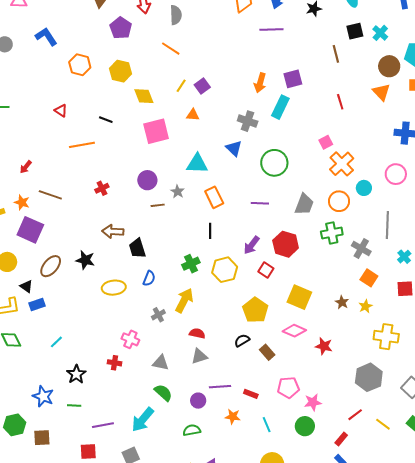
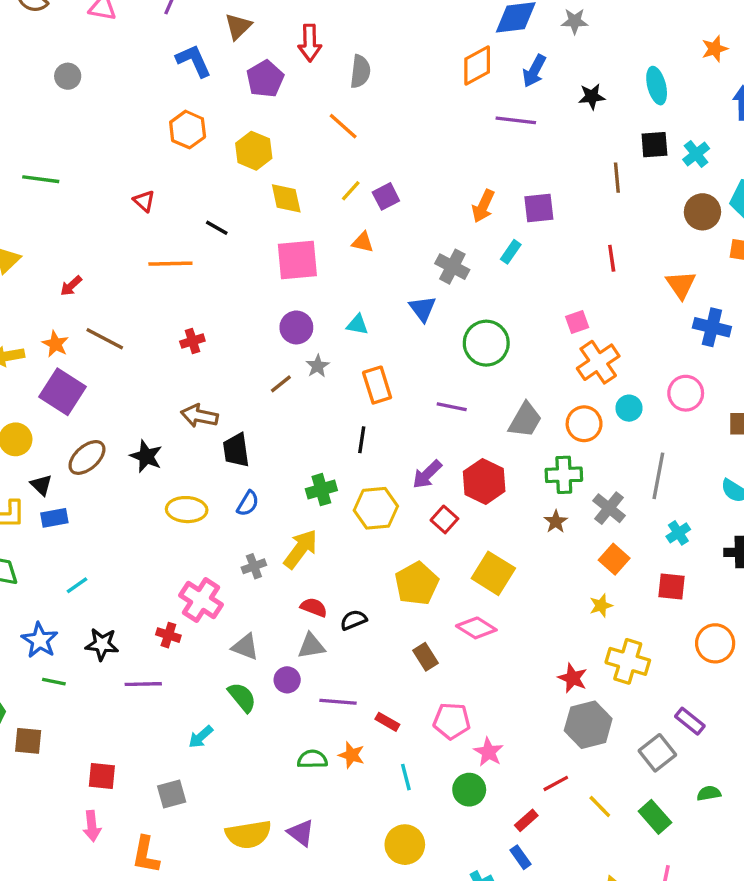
blue L-shape: (46, 37) -> (194, 61), moved
orange triangle: (381, 92) -> (681, 285), moved
cyan rectangle: (280, 107) -> (511, 252), size x0.6
cyan triangle: (197, 164) -> (357, 325), size x0.6
purple circle: (147, 180) -> (296, 327), moved
brown line: (158, 205) -> (281, 384), turned -40
brown star: (342, 302) -> (556, 522), moved
pink cross: (130, 339) -> (201, 600), size x1.4
black semicircle: (242, 340) -> (353, 620), moved
red star: (324, 346) -> (573, 678), moved
black star: (76, 374) -> (102, 644), turned 30
blue star: (43, 396) -> (40, 640), moved
purple circle: (198, 401) -> (287, 680), moved
pink star: (313, 402) -> (489, 752), turned 30
green line: (74, 406) -> (54, 682), moved
cyan arrow: (143, 420) -> (201, 737), size x0.6
purple line: (103, 425) -> (143, 684), moved
green semicircle: (192, 430) -> (312, 759), moved

